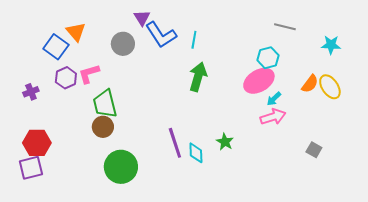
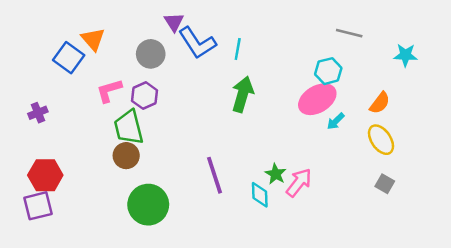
purple hexagon: (66, 78) -> (145, 96), moved
yellow ellipse: (330, 87) -> (381, 140), moved
pink arrow: (273, 117) -> (299, 183), moved, turned -35
cyan diamond: (196, 153) -> (260, 195), moved

